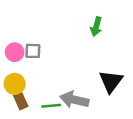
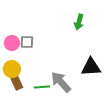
black triangle: (111, 81) -> (91, 67), turned 50
gray arrow: (74, 100) -> (61, 82), turned 35

